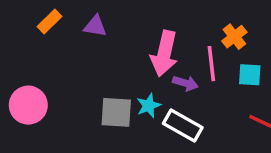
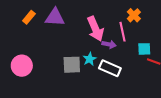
purple triangle: (95, 26) -> (55, 17), size x1.5
pink arrow: (164, 53) -> (95, 29), turned -30
cyan square: (250, 75) -> (144, 49), moved

